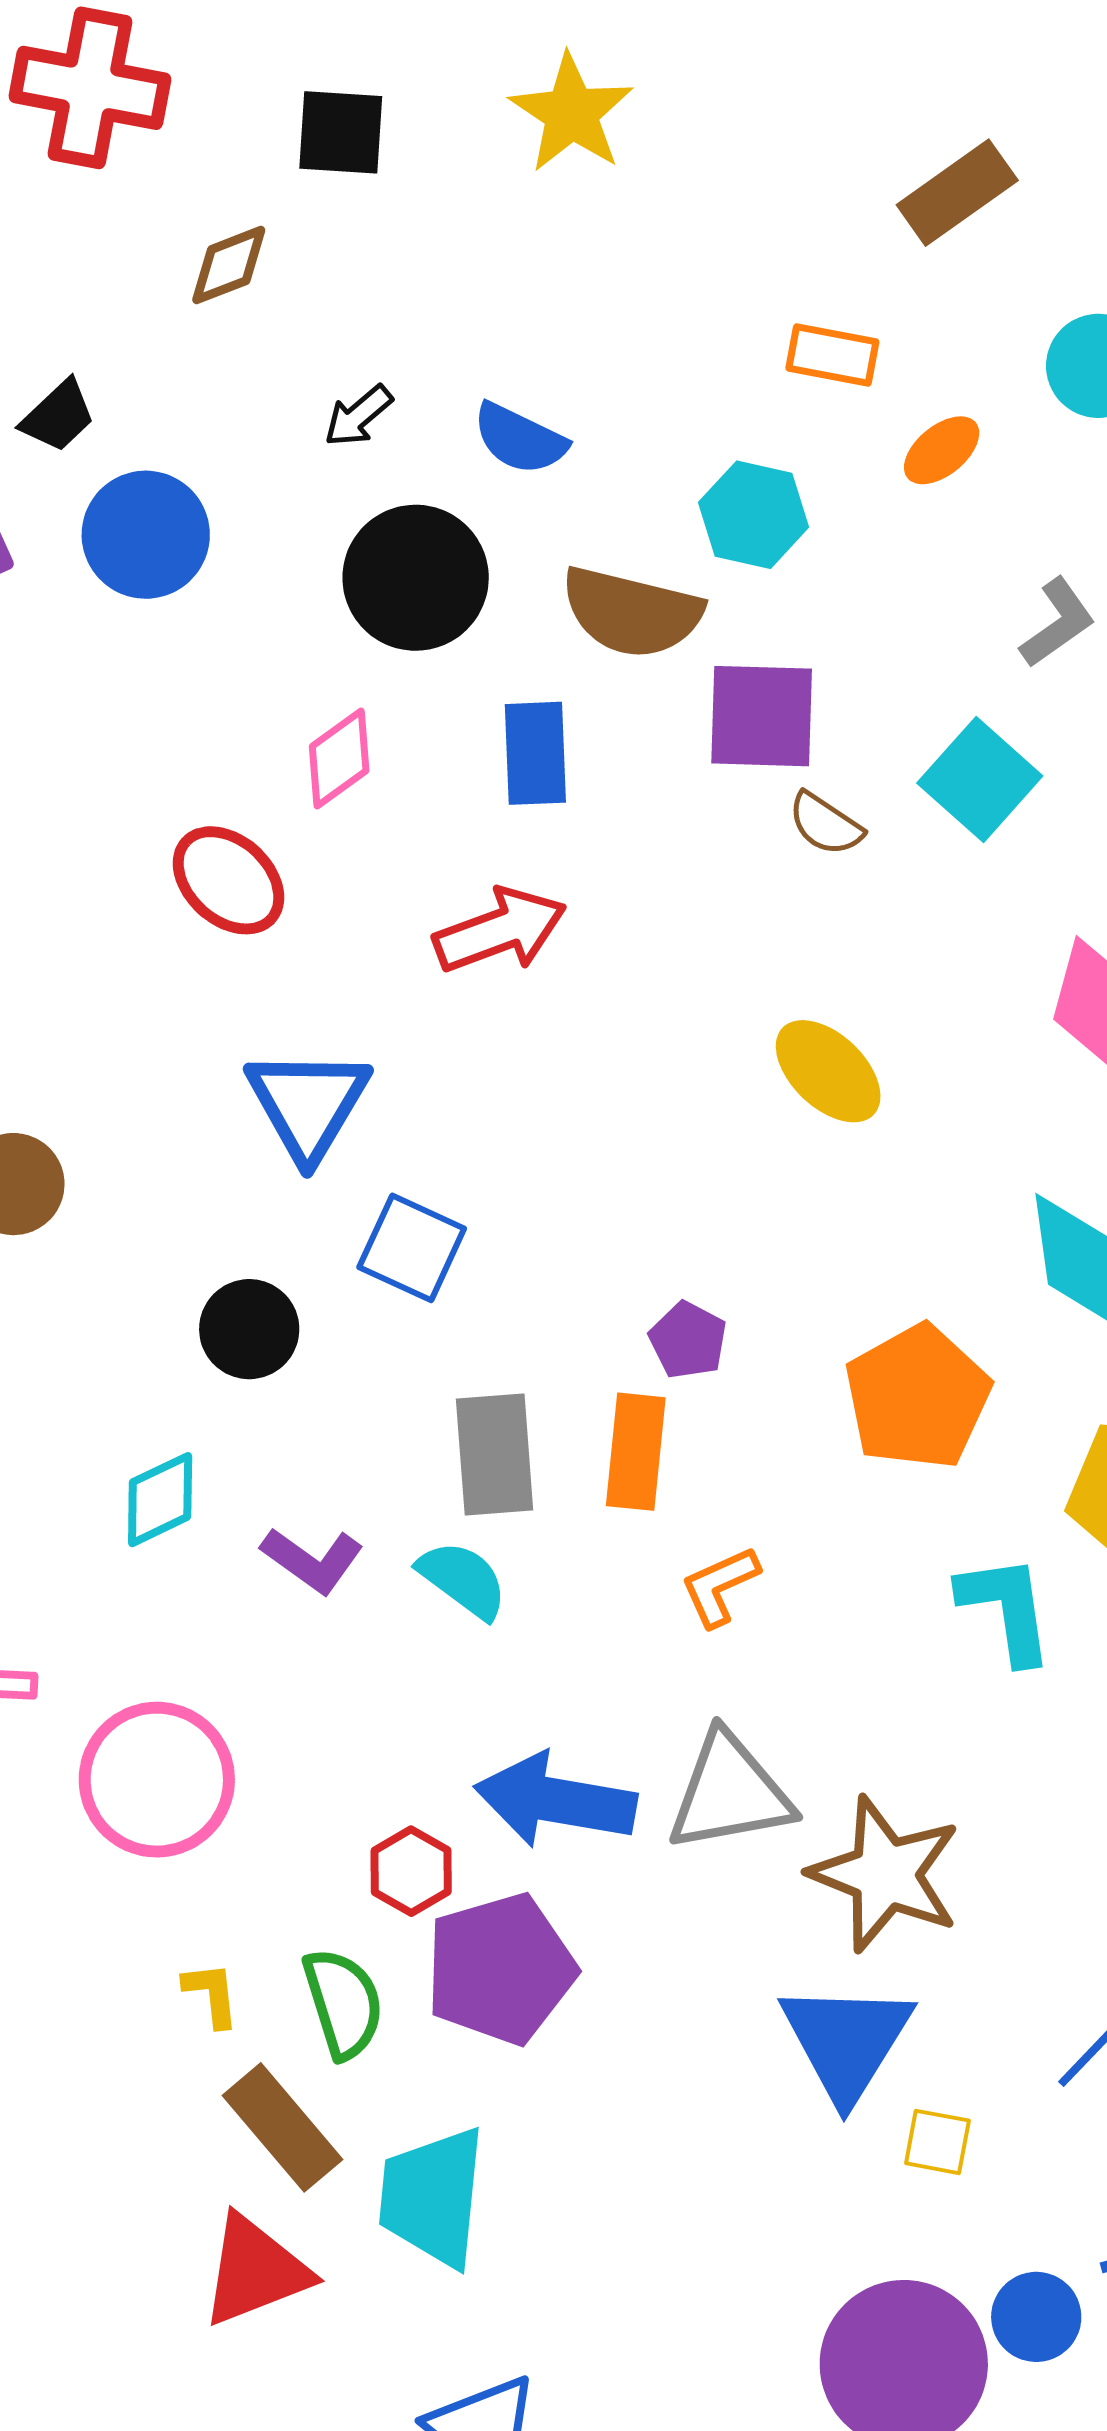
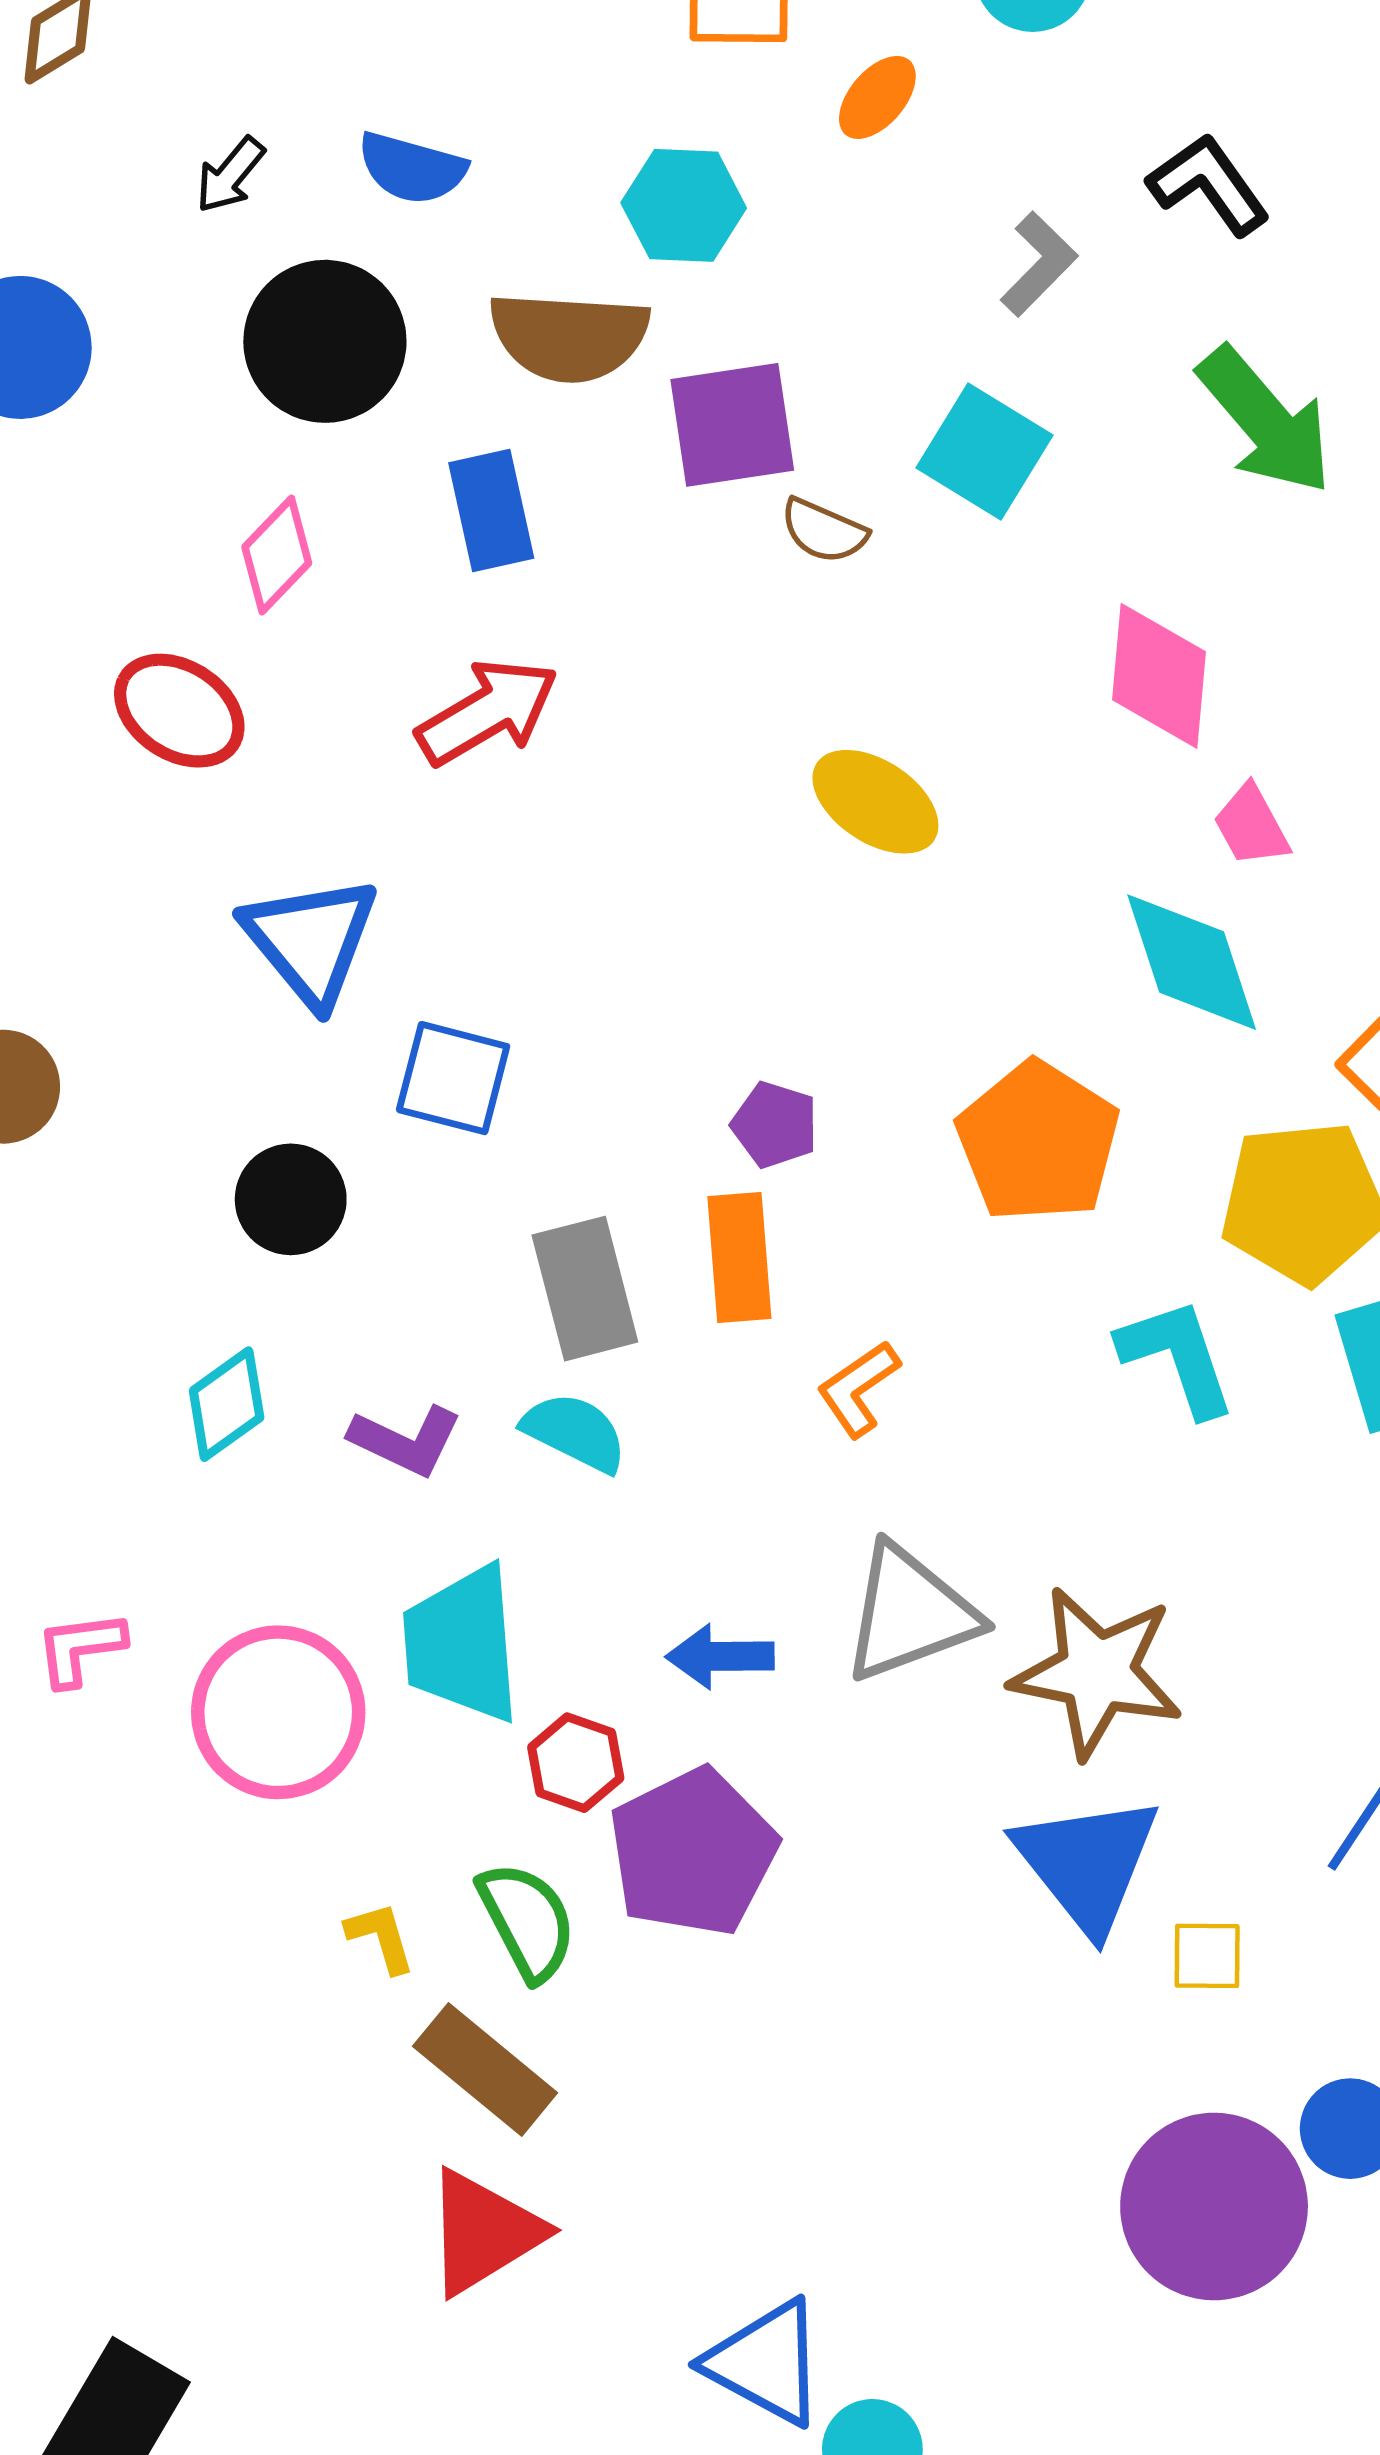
blue arrow: (555, 1800) -> (720, 1656), size x0.6
cyan trapezoid: (433, 2197) -> (462, 1644), moved

